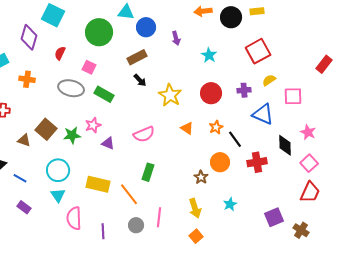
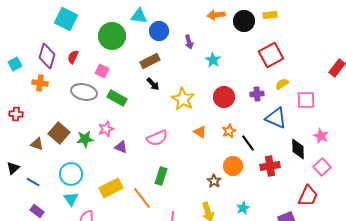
purple diamond: (29, 37) -> (47, 56), moved
cyan star: (209, 55) -> (213, 60), moved
yellow rectangle: (98, 184) -> (111, 188), turned -40
red trapezoid: (310, 192) -> (308, 196), moved

